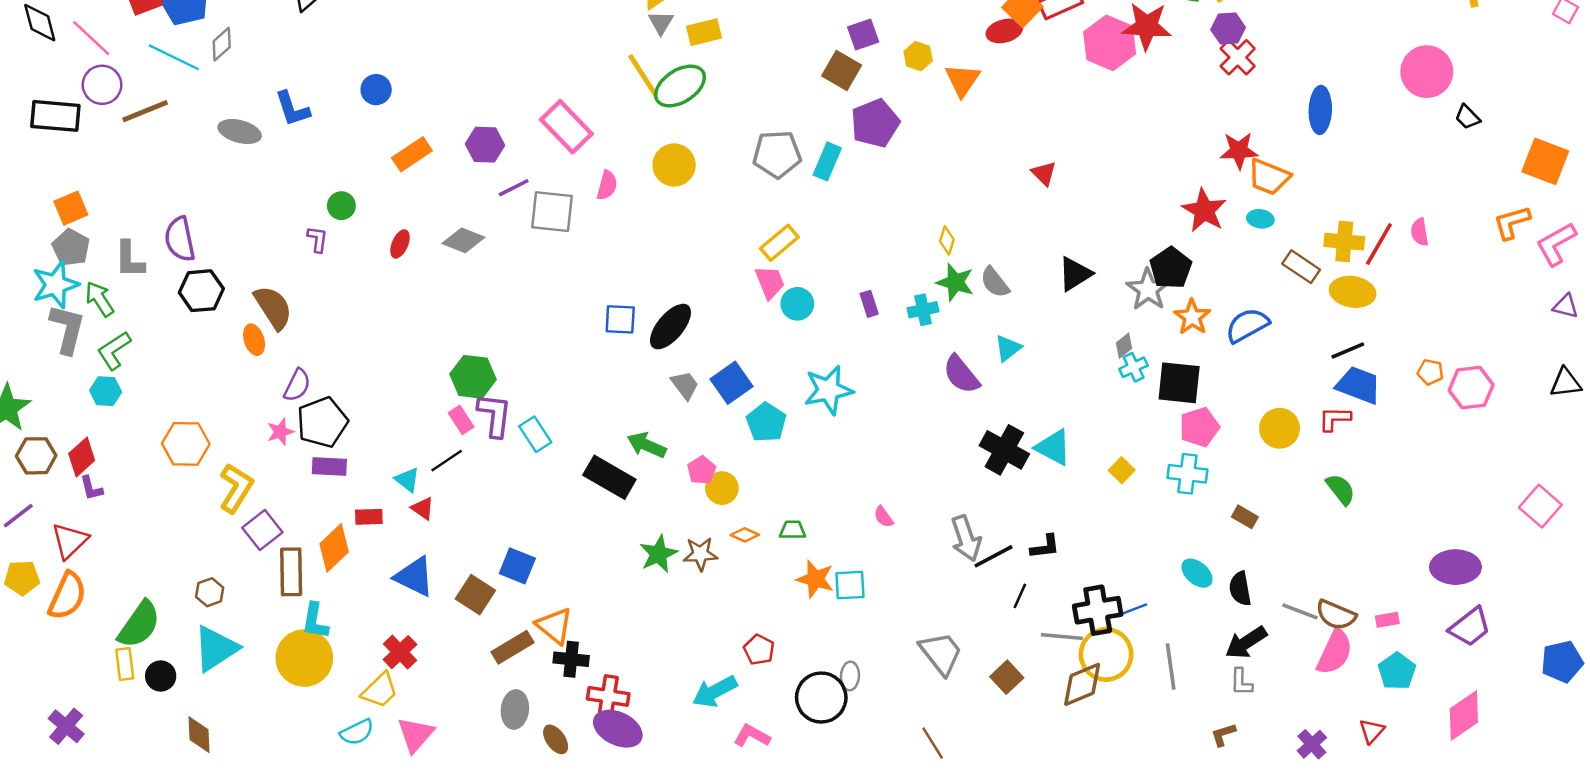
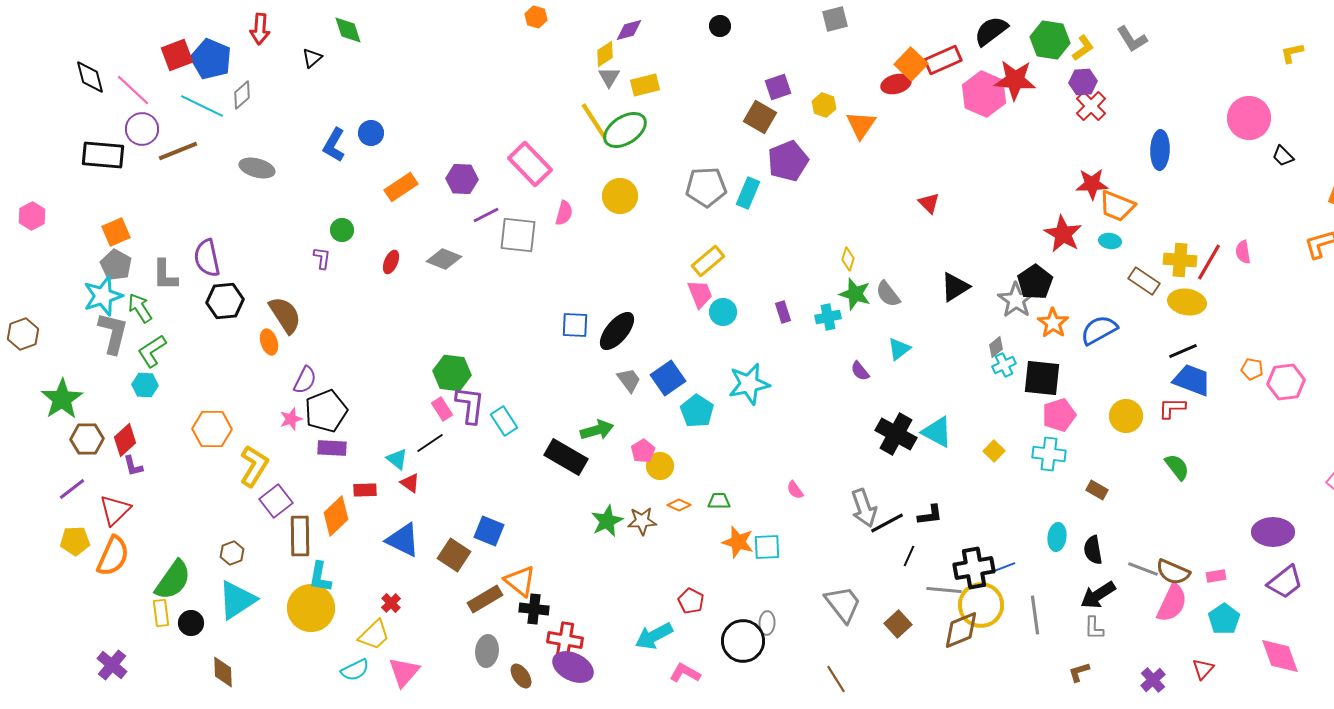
blue L-shape: (292, 109) -> (334, 145), moved, turned 48
purple semicircle: (961, 374) -> (860, 371), size x0.6
green arrow: (647, 445) -> (597, 430), turned 140
cyan ellipse: (1197, 573) -> (1057, 537), turned 56
red cross: (400, 652) -> (391, 603), size x0.7
pink diamond: (1464, 715) -> (1280, 656), turned -75

